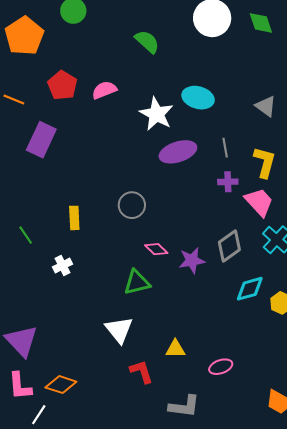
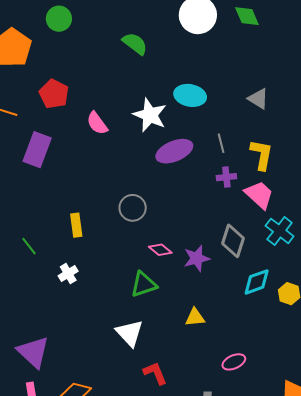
pink semicircle: (104, 90) -> (97, 123), moved, turned -100
gray diamond: (229, 246) -> (233, 241), turned -32
yellow triangle: (175, 349) -> (195, 317), moved

